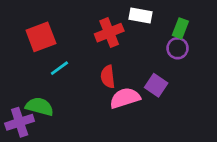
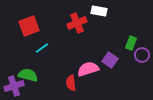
green rectangle: (180, 28) -> (131, 43), moved
purple circle: (178, 48) -> (142, 55), moved
red semicircle: (108, 77) -> (71, 83), moved

